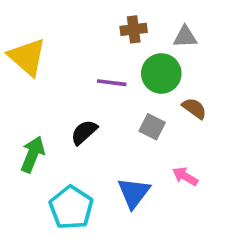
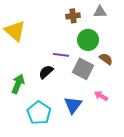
gray triangle: (185, 37) -> (100, 12), moved
purple line: (112, 83) -> (61, 55), moved
gray square: (152, 127) -> (83, 69), size x1.5

